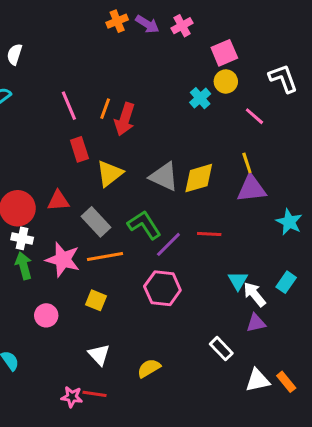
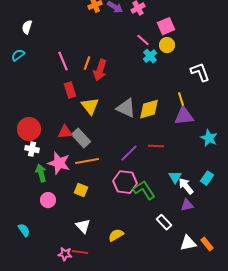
white L-shape: (283, 78) -> (200, 72), moved
pink line: (254, 116) -> (143, 40), moved
yellow triangle: (110, 174) -> (90, 106), turned -30
red triangle: (58, 201) -> (65, 132), moved
green L-shape: (144, 225) -> (144, 190), moved
green arrow: (24, 266) -> (41, 173), moved

